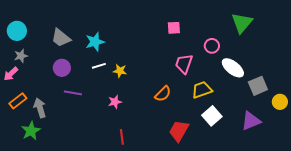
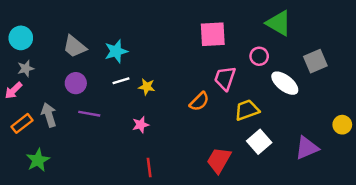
green triangle: (242, 23) -> (279, 23), moved, turned -40
pink square: (174, 28) -> (213, 34), size x1.6
gray square: (258, 86) -> (315, 61), moved
orange semicircle: (163, 94) -> (199, 101), moved
gray arrow: (40, 108) -> (49, 115), moved

